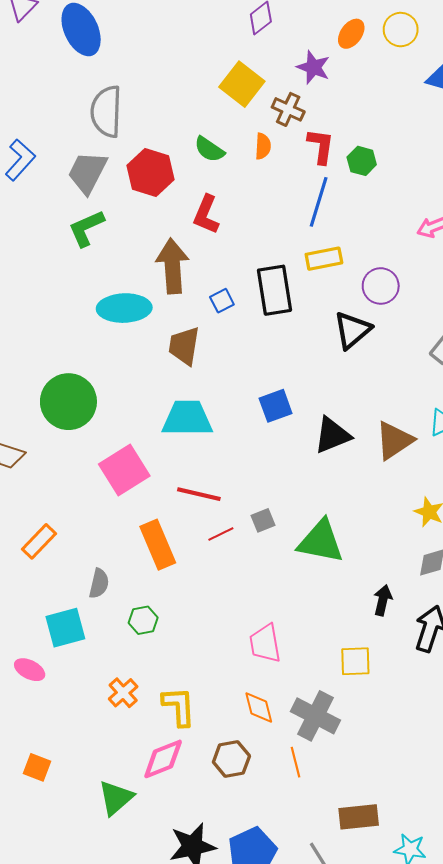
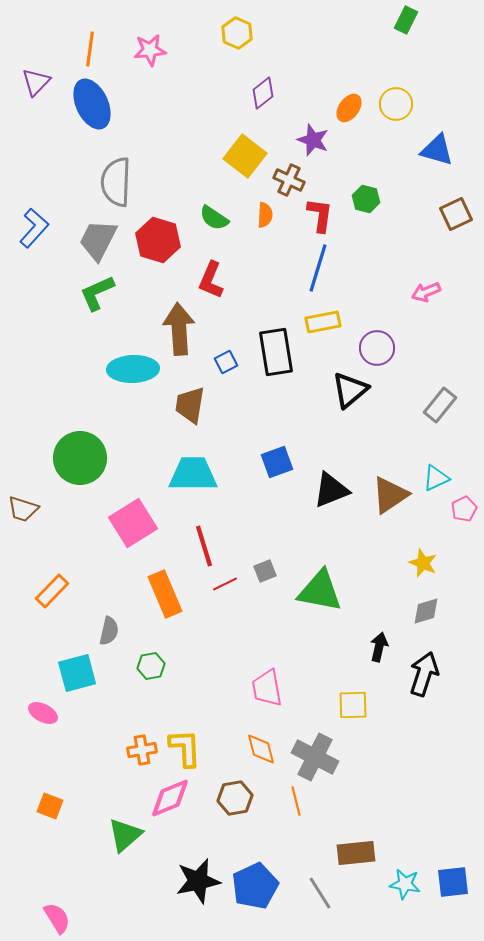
green hexagon: (362, 161) -> (366, 199), moved
red line: (199, 494) -> (204, 546), turned 60
orange cross: (123, 693) -> (142, 750), moved, turned 32

